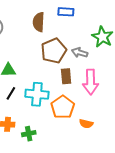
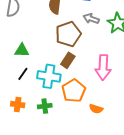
gray arrow: (80, 53) -> (91, 19), moved
brown rectangle: (66, 76) -> (68, 60), moved, turned 35
green cross: (29, 134) -> (45, 106), moved

